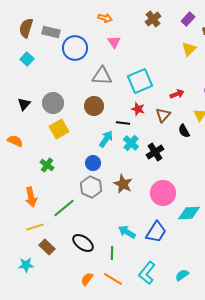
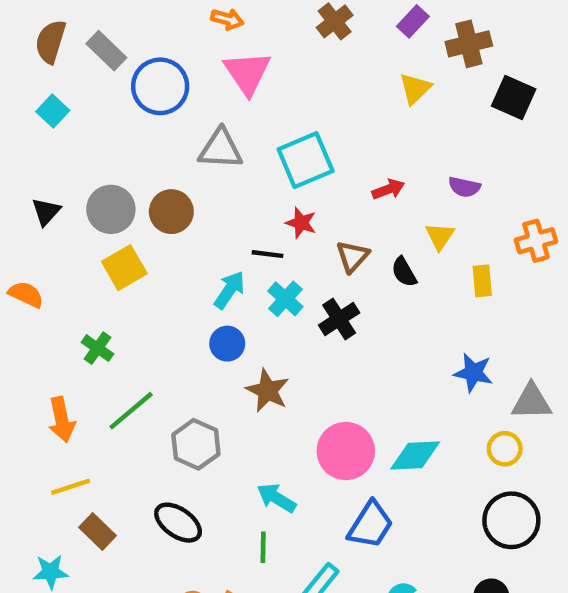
gray rectangle: (51, 32) -> (106, 51), turned 30
pink triangle: (114, 42) -> (247, 73), size x1.6
brown circle: (94, 106) -> (171, 212), moved
brown triangle: (163, 115) -> (353, 256), moved
blue circle: (93, 163) -> (227, 344), moved
gray hexagon: (91, 187) -> (196, 444), moved
pink circle: (163, 193) -> (346, 451), moved
green line: (64, 208) -> (131, 411), moved
blue trapezoid: (156, 232) -> (370, 525), moved
green line: (112, 253) -> (263, 547), moved

